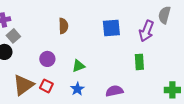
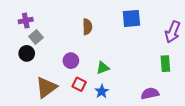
blue square: (111, 28) -> (131, 18), moved
red square: (46, 86) -> (79, 84), moved
purple semicircle: (114, 91) -> (150, 93), moved

